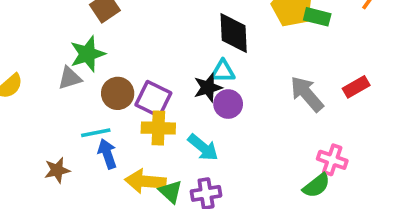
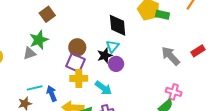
cyan triangle: (223, 71) -> (112, 46), turned -48
red rectangle: (356, 87) -> (198, 51), moved
brown circle: (118, 93) -> (77, 47), moved
gray arrow: (307, 94) -> (170, 56), moved
cyan line: (96, 133) -> (35, 88), moved

